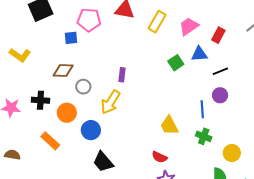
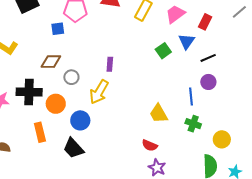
blue triangle: (199, 54) -> (187, 41), turned -48
black cross: (40, 100) -> (29, 92), size x1.4
orange rectangle: (50, 141) -> (40, 132), turned 36
black trapezoid: (103, 162) -> (73, 148), moved

